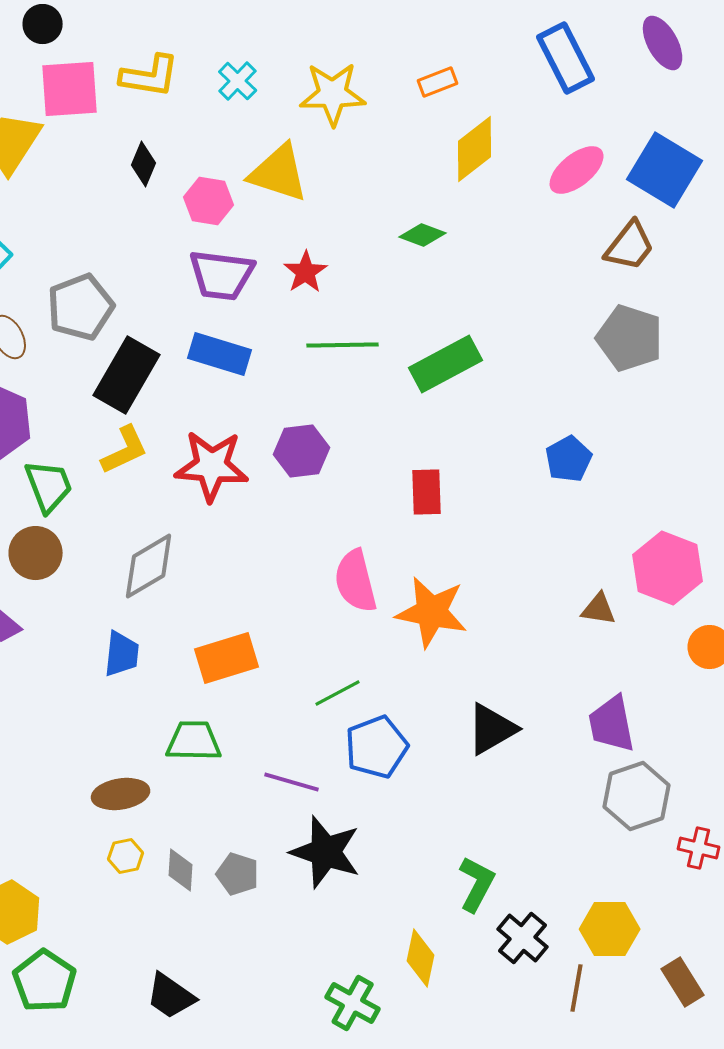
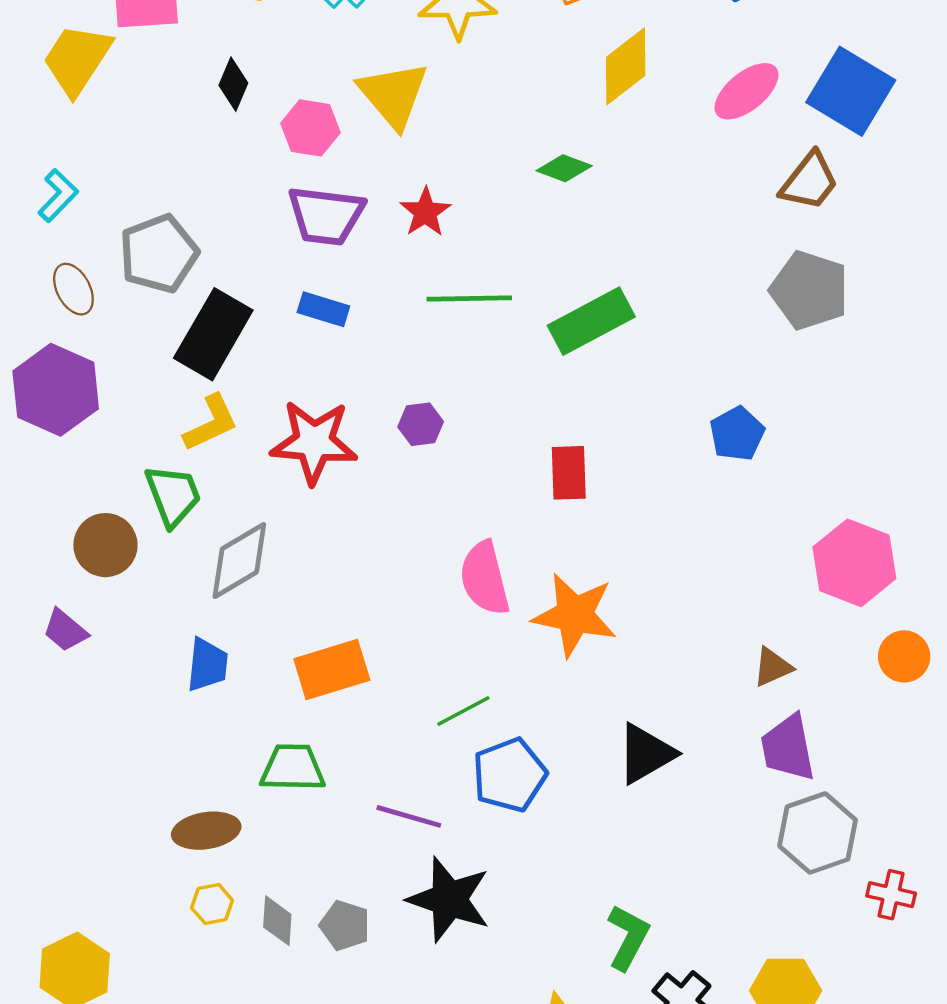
yellow triangle: (279, 173) -> (393, 95), turned 32
blue rectangle: (220, 354) -> (323, 309), size x0.7
purple hexagon: (302, 451) -> (421, 424), size x0.7
green trapezoid: (49, 486) -> (173, 495), moved
brown triangle: (599, 609) -> (773, 667), moved, turned -33

